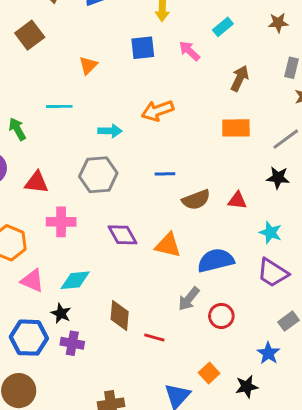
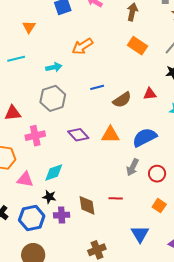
orange rectangle: (236, 128) -> (138, 46), turned 48
brown diamond: (120, 316) -> (87, 205), moved
orange square: (209, 373) -> (159, 206), moved

